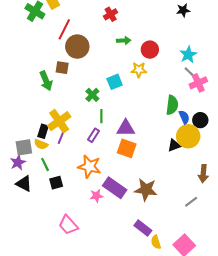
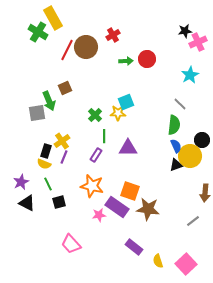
brown circle: (77, 47) -> (86, 47), moved
red circle: (150, 50) -> (147, 59), moved
brown square: (62, 68) -> (65, 88), turned -32
yellow star: (139, 70) -> (118, 113), moved
gray line: (190, 73) -> (180, 104), moved
cyan square: (115, 82) -> (126, 102), moved
pink cross: (198, 83) -> (198, 42), moved
blue semicircle: (184, 117) -> (176, 146), moved
yellow cross: (59, 121) -> (62, 141), size x0.7
gray square: (24, 147) -> (37, 113), moved
orange square: (127, 148) -> (130, 191), moved
purple rectangle: (143, 228) -> (134, 247), moved

